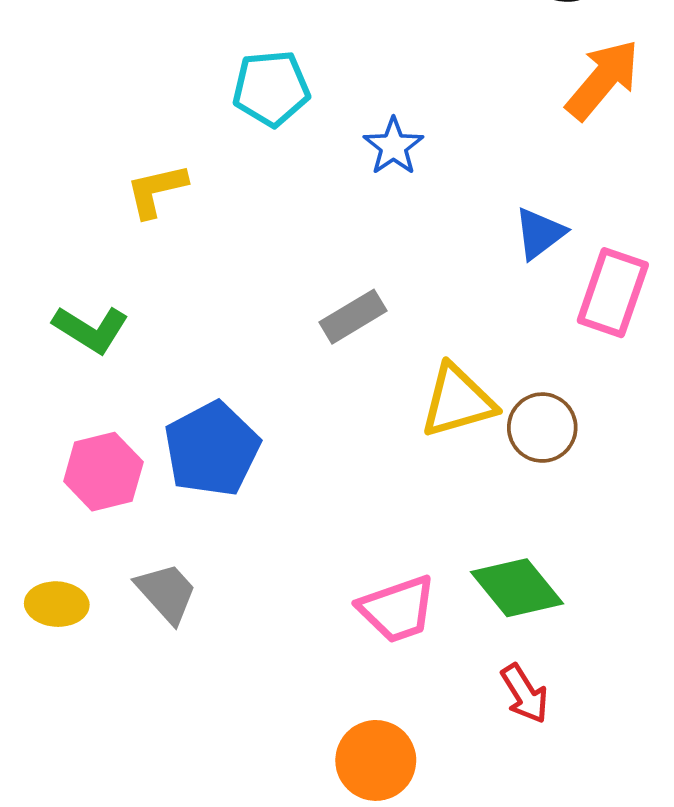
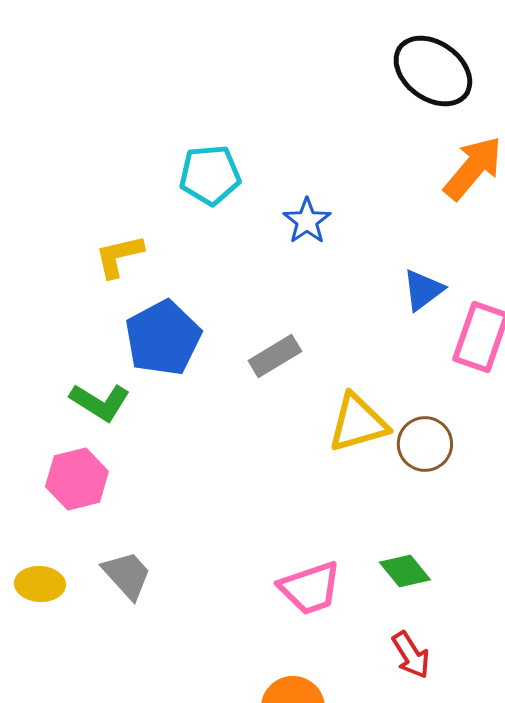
green L-shape: (91, 329) -> (100, 402), moved
blue pentagon: (212, 449) -> (163, 338), moved
green diamond: (517, 588) -> (405, 571), size x0.7

